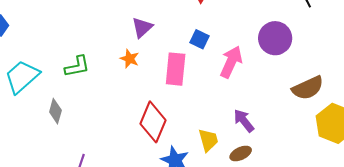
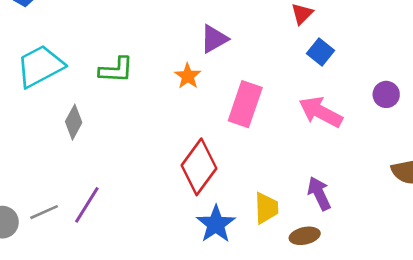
purple circle: (275, 38) -> (386, 94), size x0.6
blue square: (199, 39) -> (320, 52), moved
pink arrow: (231, 62) -> (321, 112), turned -100

